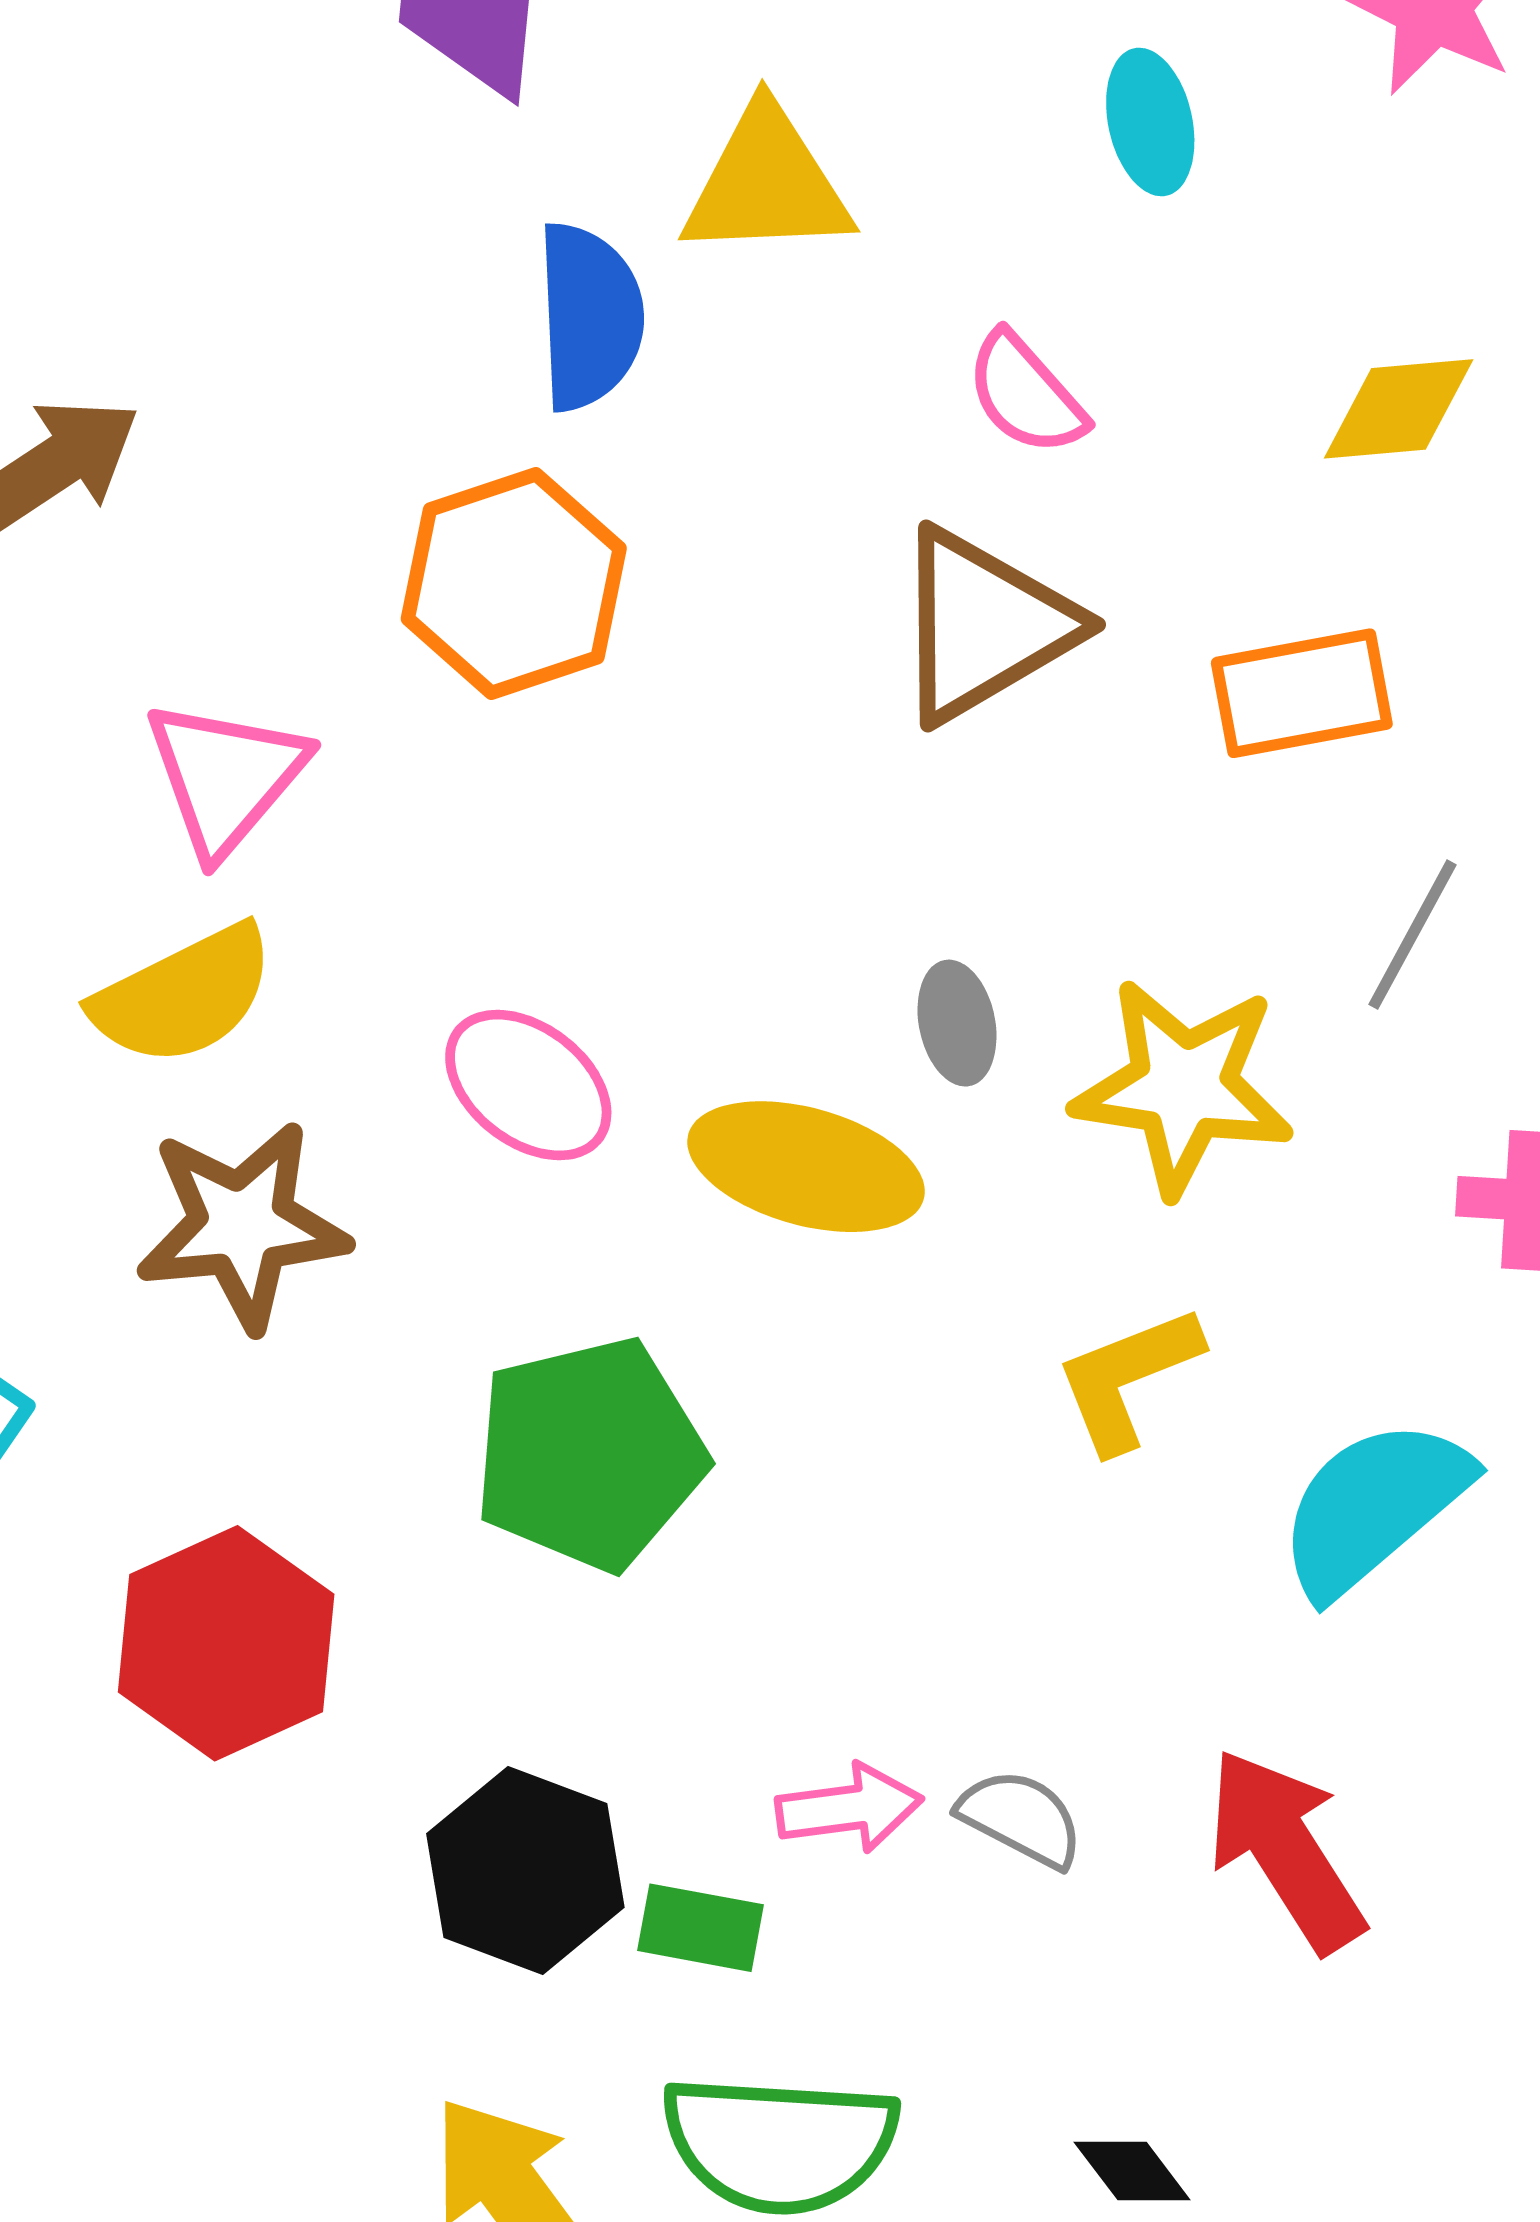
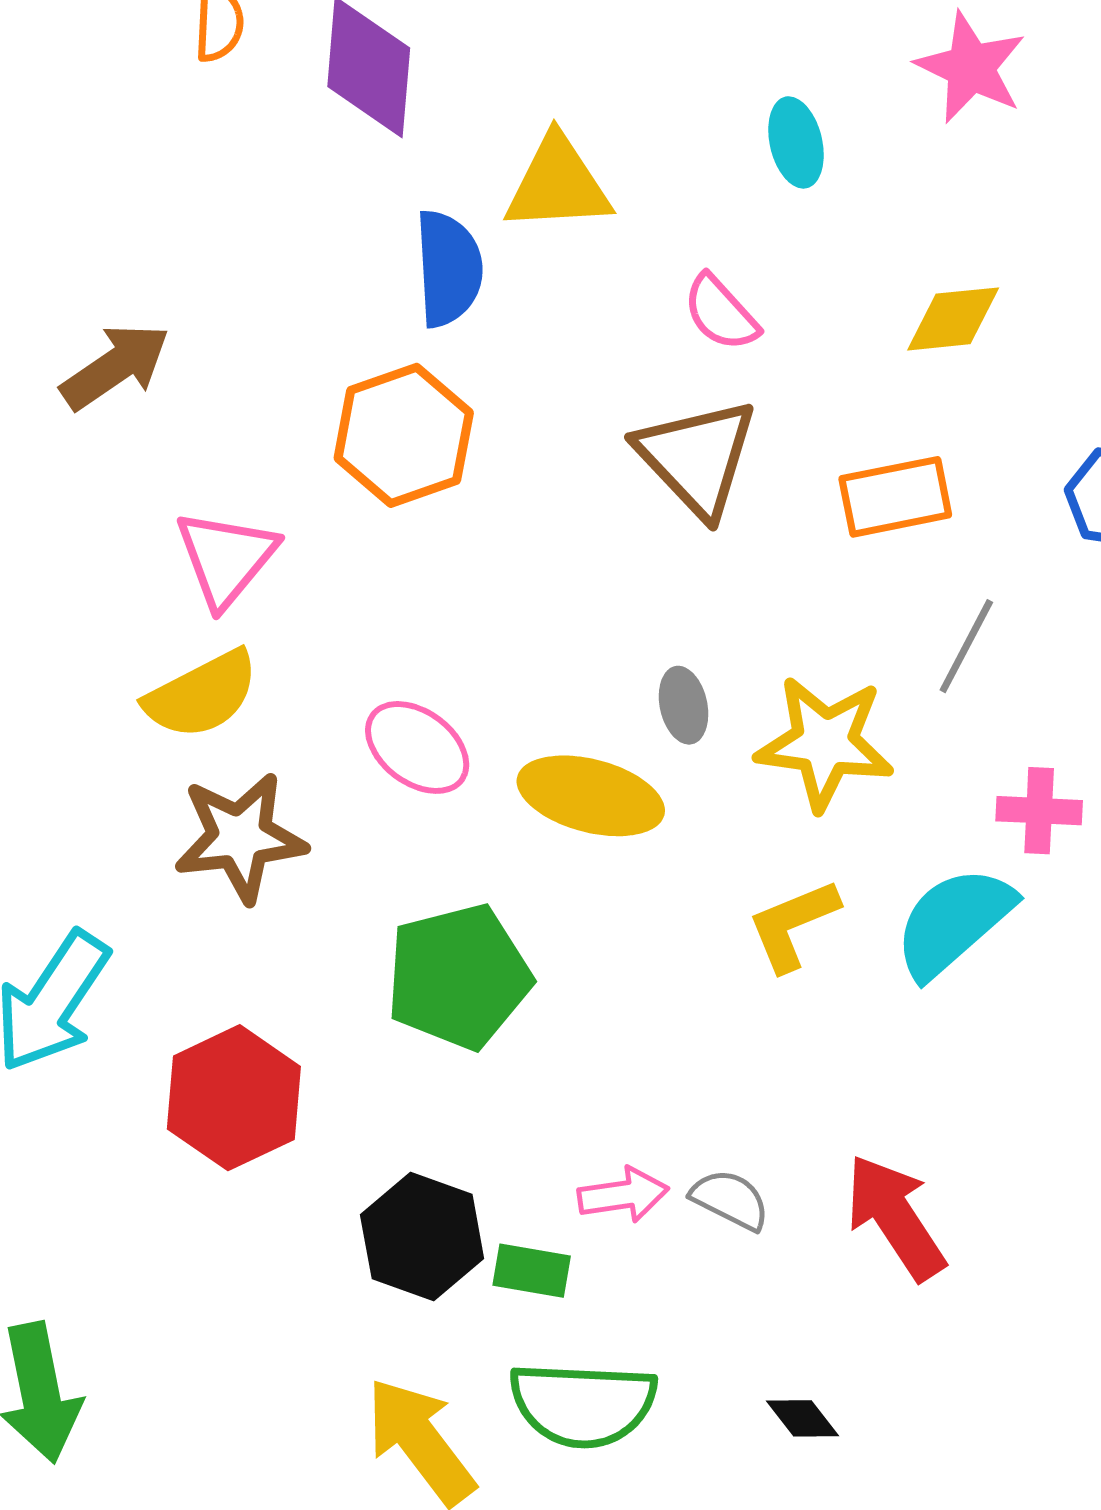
brown triangle: (984, 626) -> (697, 457), turned -42
cyan semicircle: (1373, 1507) -> (954, 922), moved

